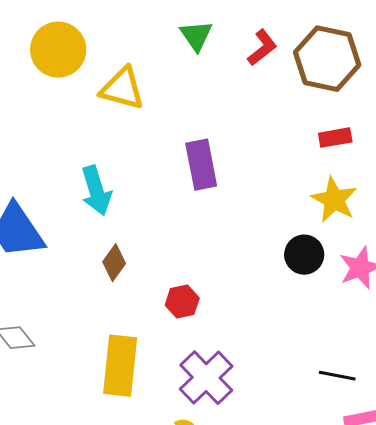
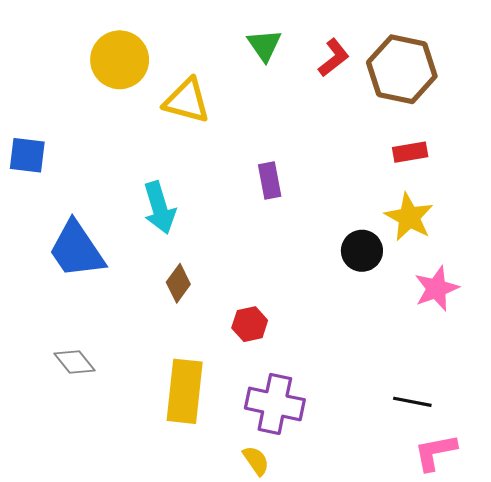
purple rectangle: (201, 165) -> (270, 180), size x0.7
black circle: (304, 255) -> (362, 251), moved
purple cross: (206, 378) -> (275, 404), turned -34

